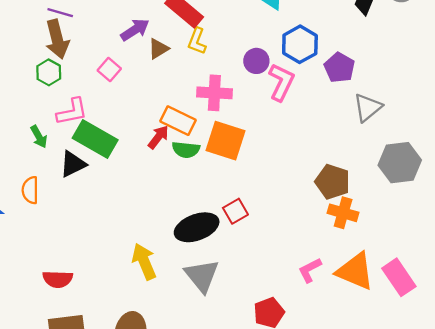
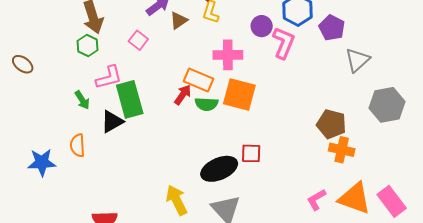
green rectangle: (95, 139) -> (130, 99), turned 48
red square: (235, 211) -> (251, 153), turned 35

